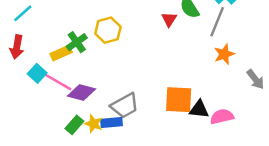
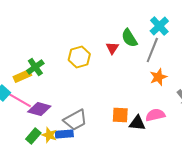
yellow hexagon: (108, 30) -> (79, 57), moved
orange square: (179, 100) -> (120, 115), size x0.7
pink semicircle: (222, 116) -> (155, 115), moved

